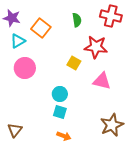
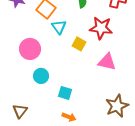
cyan triangle: (18, 41) -> (59, 27), moved, turned -35
cyan circle: (60, 94) -> (41, 76), moved

